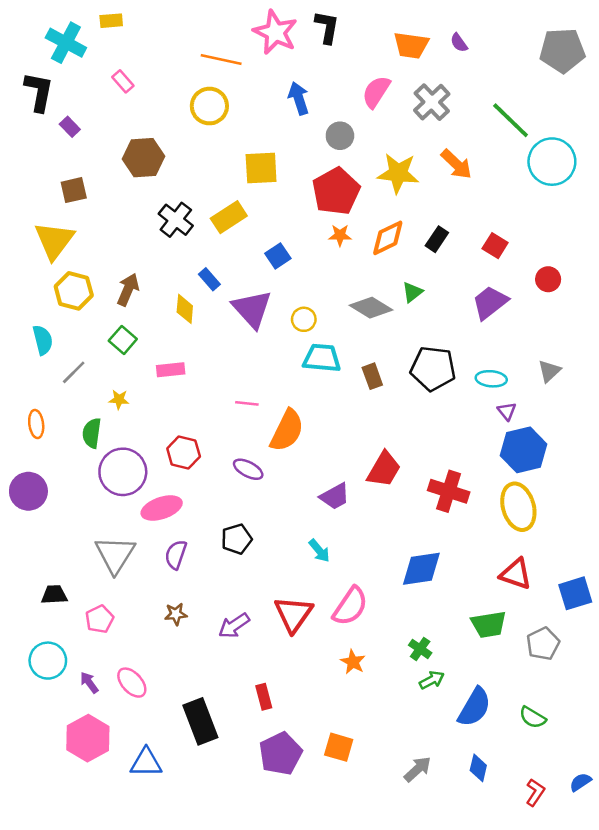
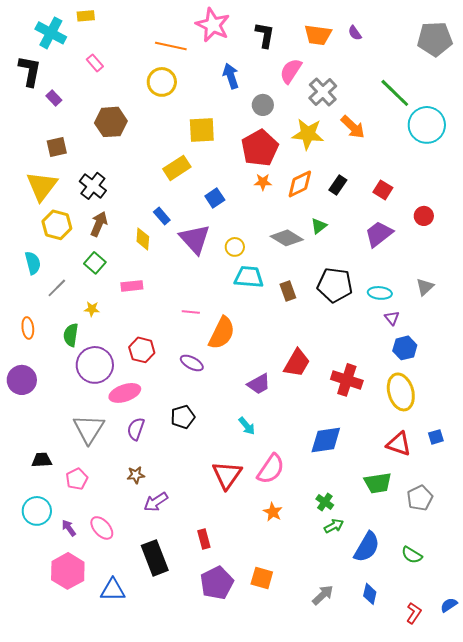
black L-shape: (327, 27) -> (265, 35), moved
gray cross: (432, 102) -> (323, 92), moved
black cross: (176, 220) -> (93, 186), moved
blue hexagon: (524, 450) -> (405, 348), size x0.7
blue square: (575, 593) -> (436, 437), moved, size x0.6
purple arrow: (234, 626) -> (156, 502), moved

